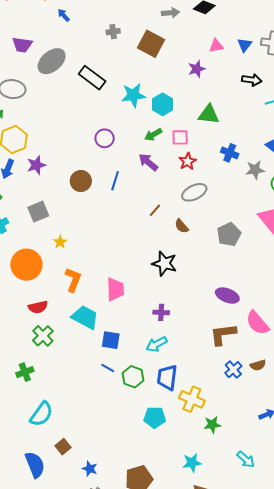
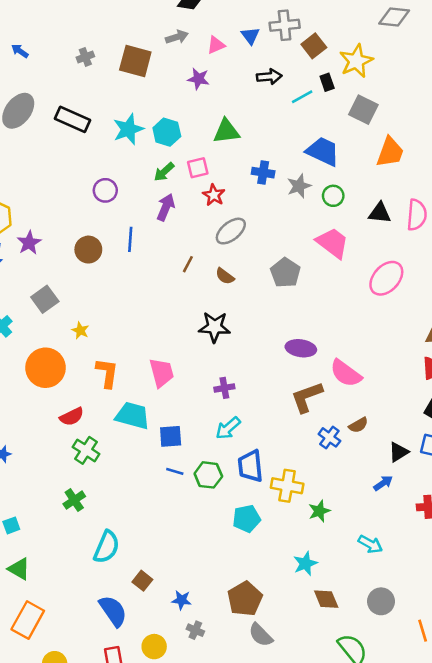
gray arrow: (171, 13) -> (177, 37), moved
purple star: (197, 69) -> (198, 79), turned -30
purple arrow: (148, 162) -> (166, 207), turned 85

